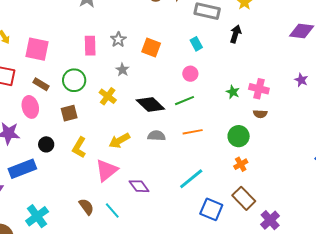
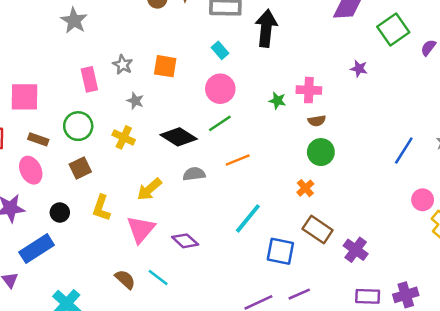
black arrow: (236, 34) -> (266, 28), size x1.6
pink circle: (190, 74) -> (220, 89), size x1.5
green circle: (239, 136) -> (321, 152), moved

